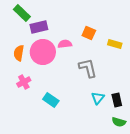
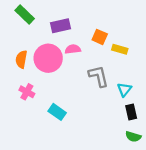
purple rectangle: (39, 27) -> (60, 26), moved
yellow rectangle: (115, 44) -> (120, 49), moved
pink cross: (24, 82) -> (27, 92), turned -32
cyan triangle: (98, 98) -> (124, 90), moved

